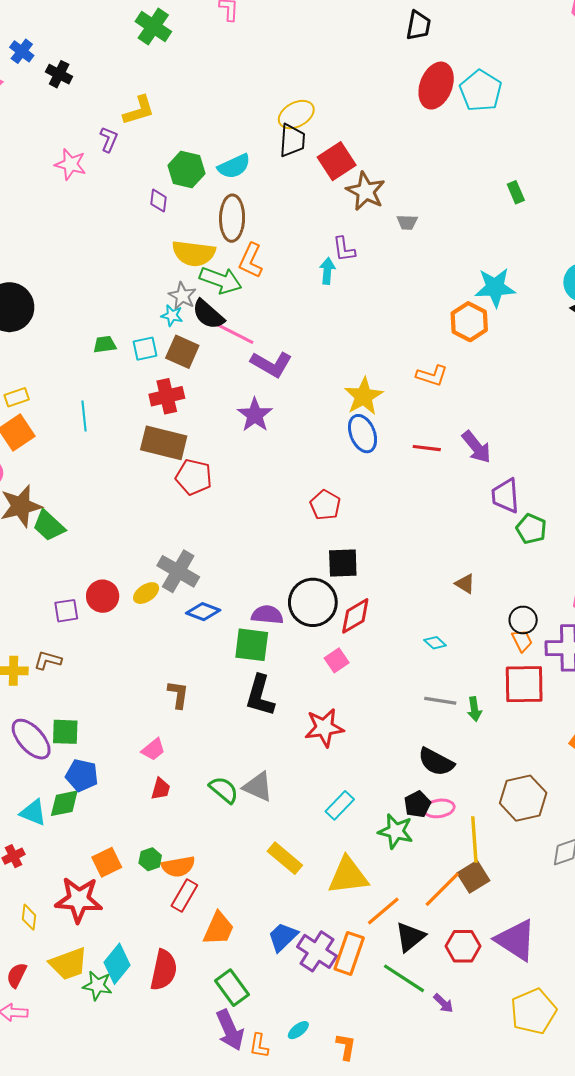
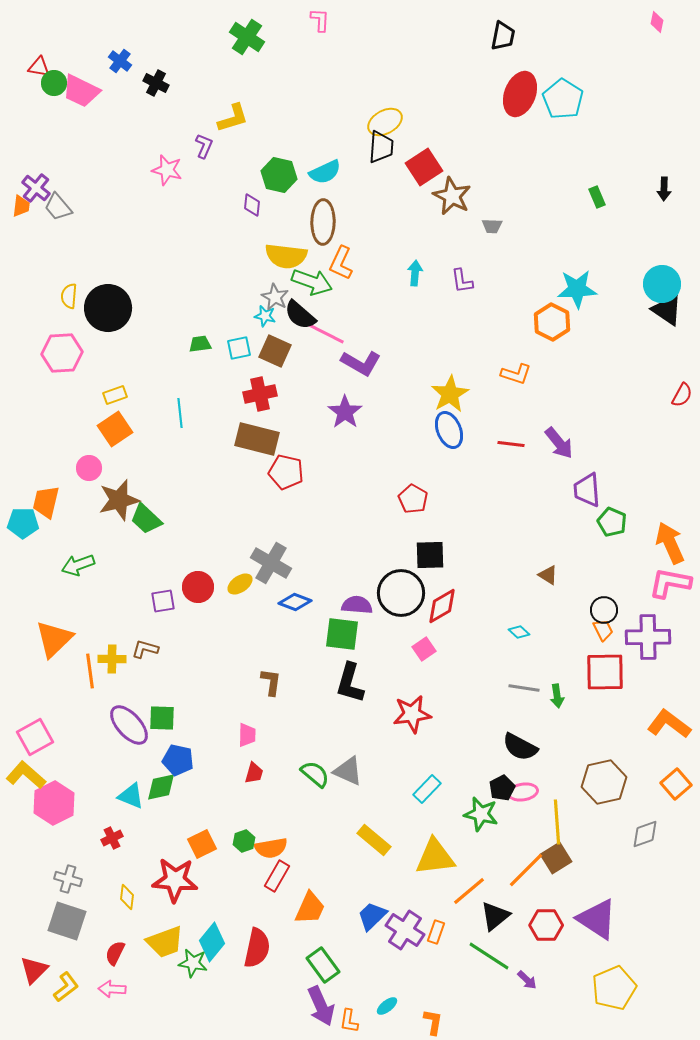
purple L-shape: (344, 249) -> (462, 281), moved
pink trapezoid: (153, 749) -> (247, 735), turned -50
orange rectangle: (349, 953) -> (436, 932), size x0.6

